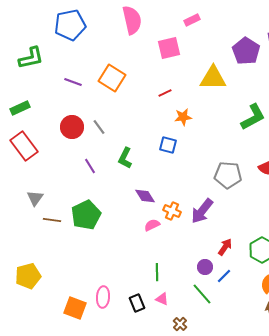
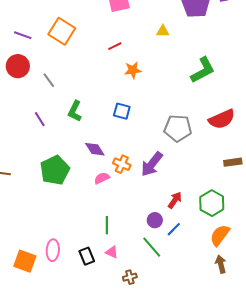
yellow triangle: (213, 78) -> (163, 31), size x0.5
red circle: (72, 127) -> (18, 66), moved
blue square: (168, 145) -> (122, 111), moved
green pentagon: (86, 215) -> (55, 170), moved
brown cross: (180, 324) -> (130, 277), turned 32

